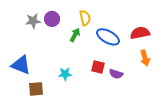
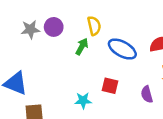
cyan star: (65, 74) -> (83, 100), moved
purple semicircle: (116, 74) -> (147, 94), moved, turned 56

